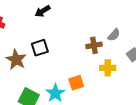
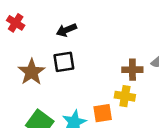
black arrow: (43, 11) -> (66, 30), moved
yellow cross: (108, 68) -> (125, 96), moved

